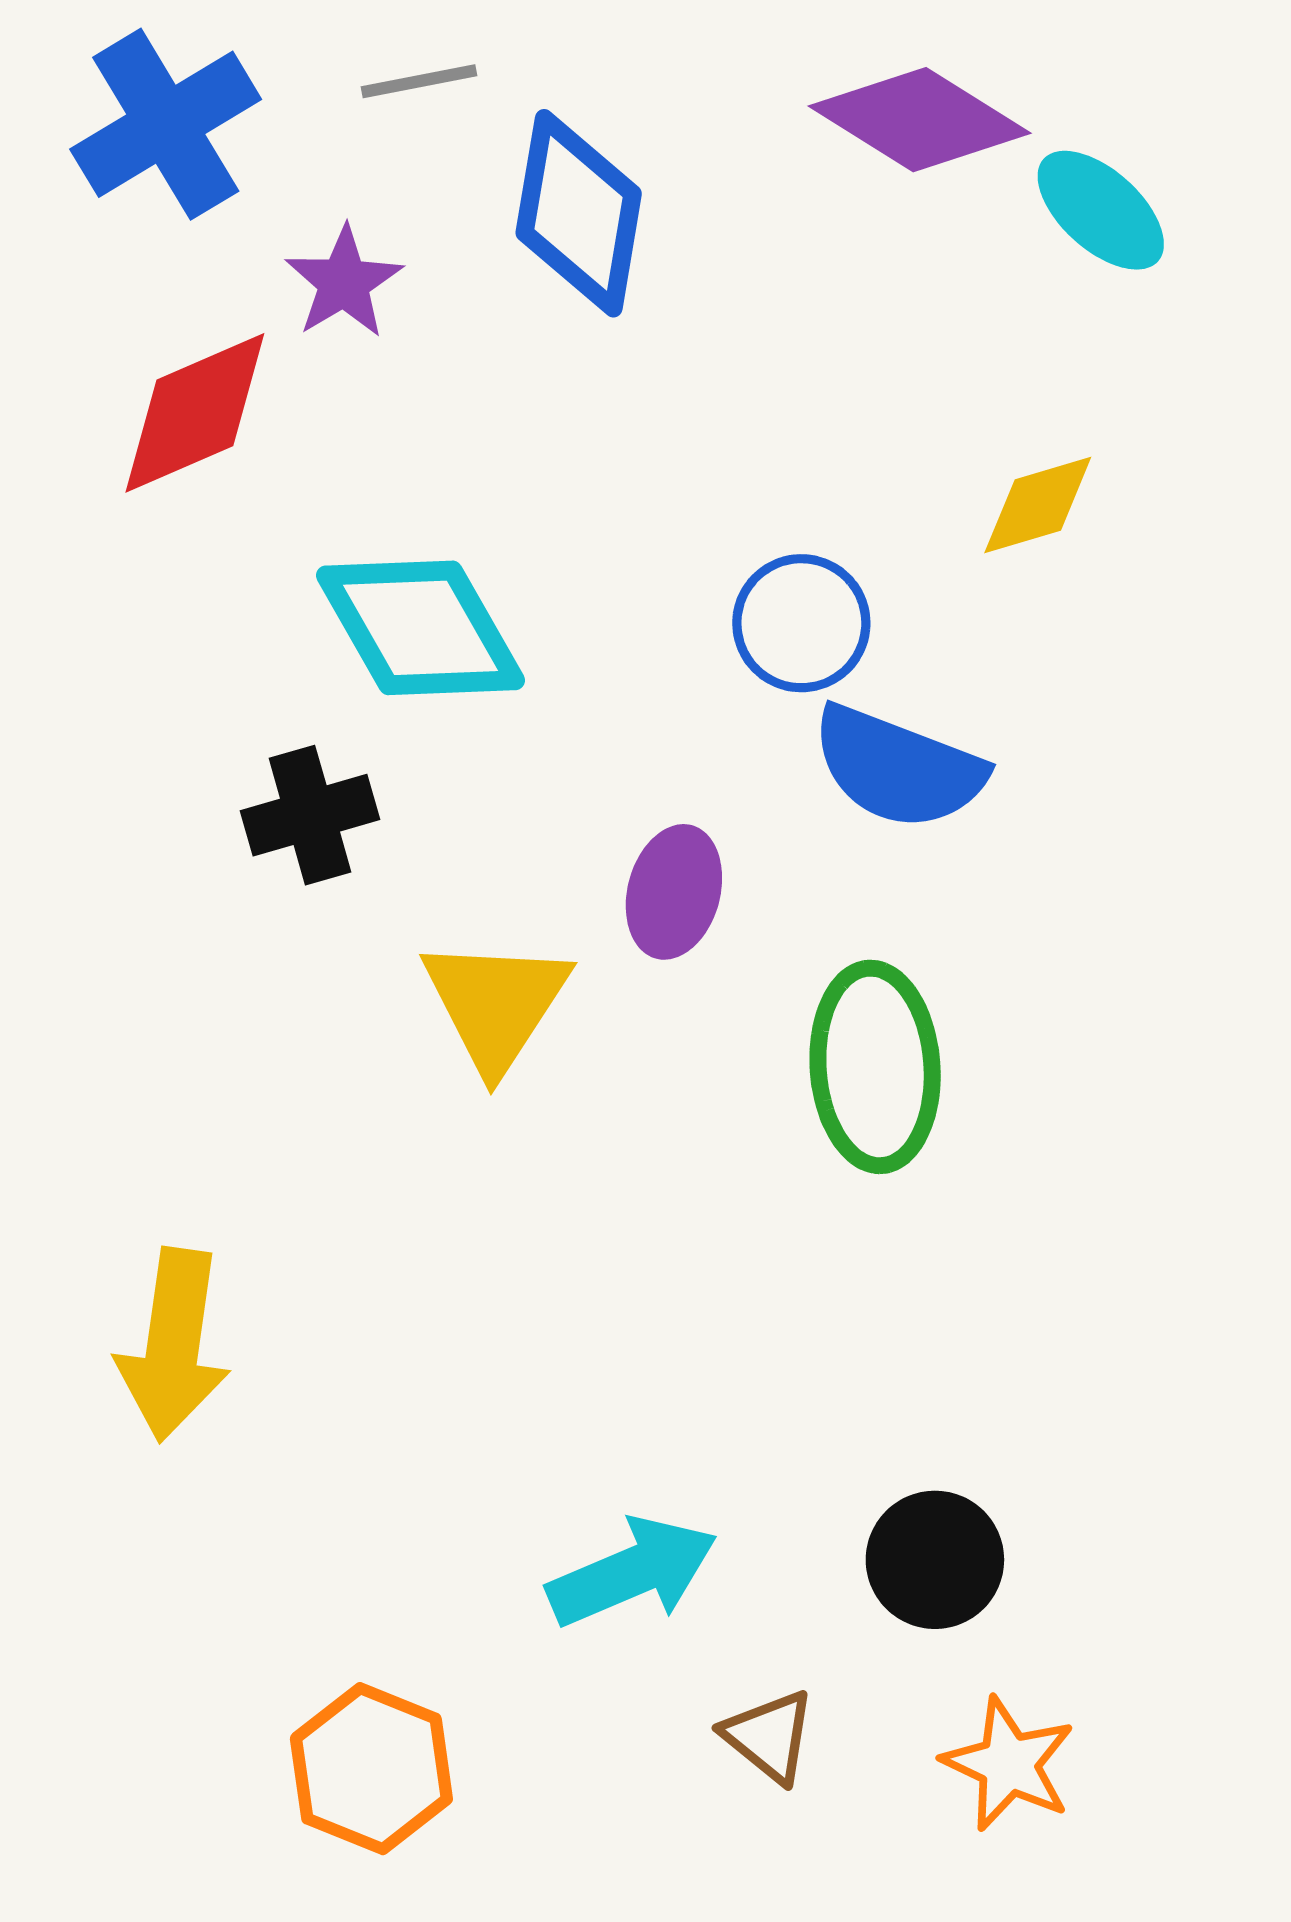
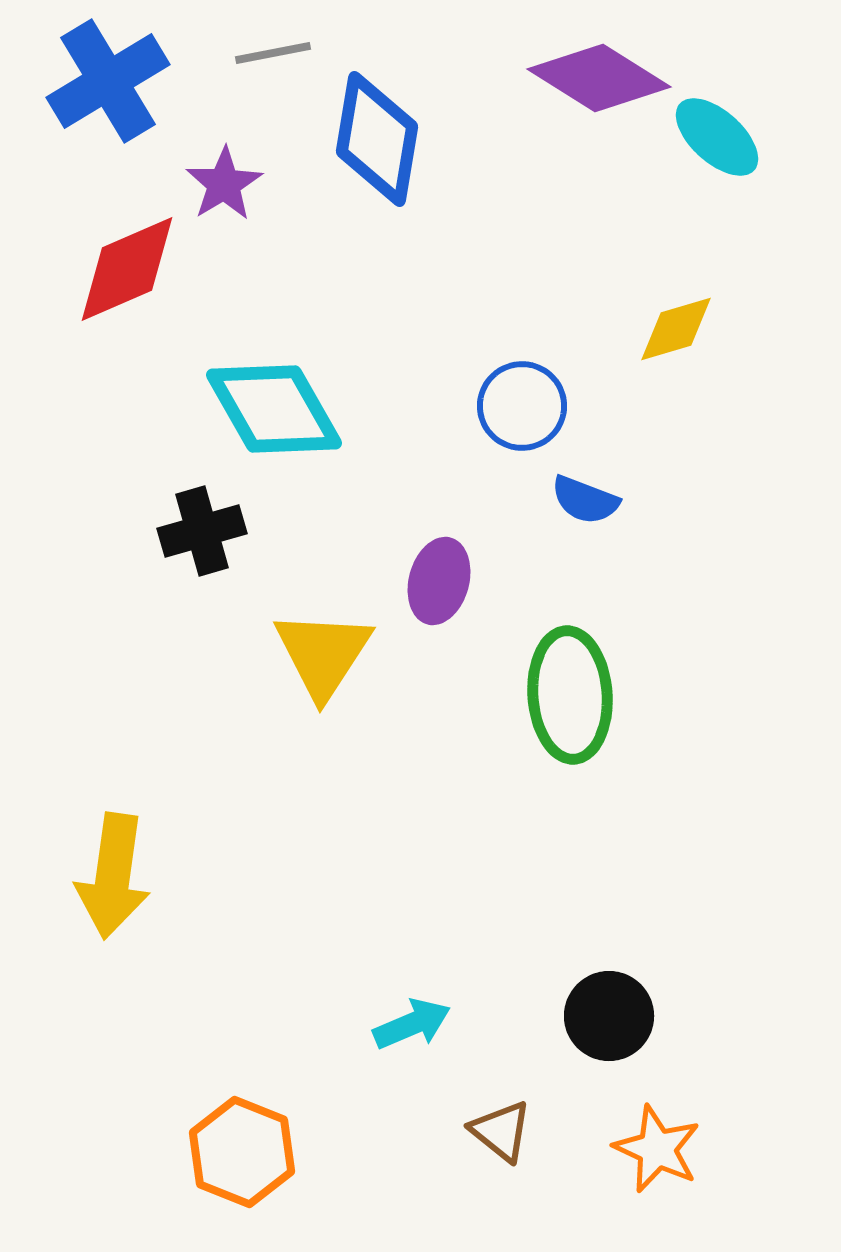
blue semicircle: (898, 768) -> (585, 500), size x0.6
cyan arrow: (632, 1572) -> (412, 1024), size x0.7

